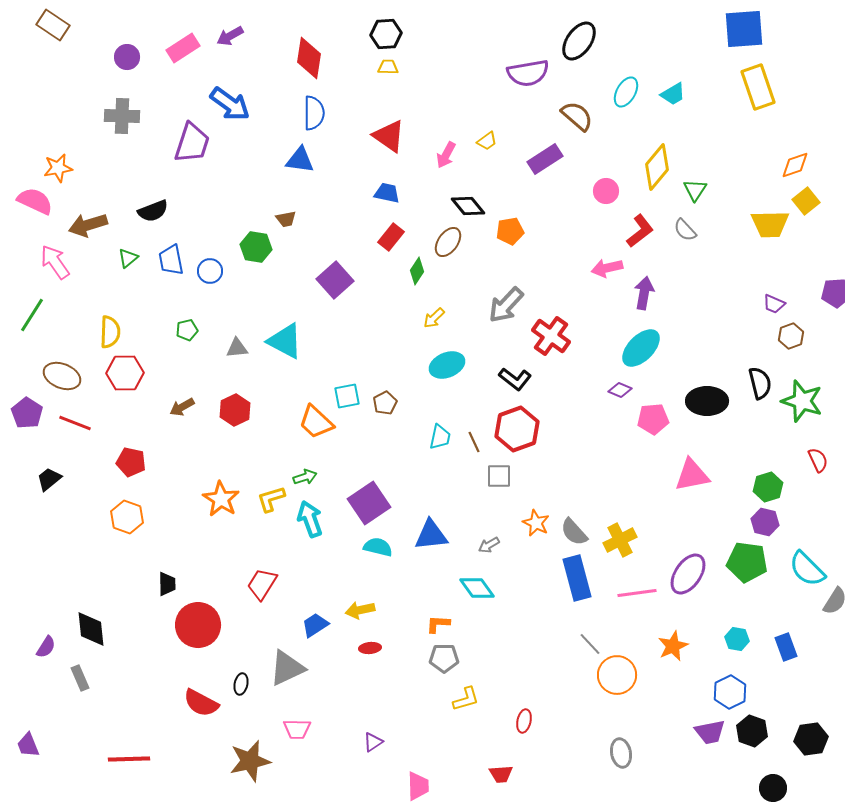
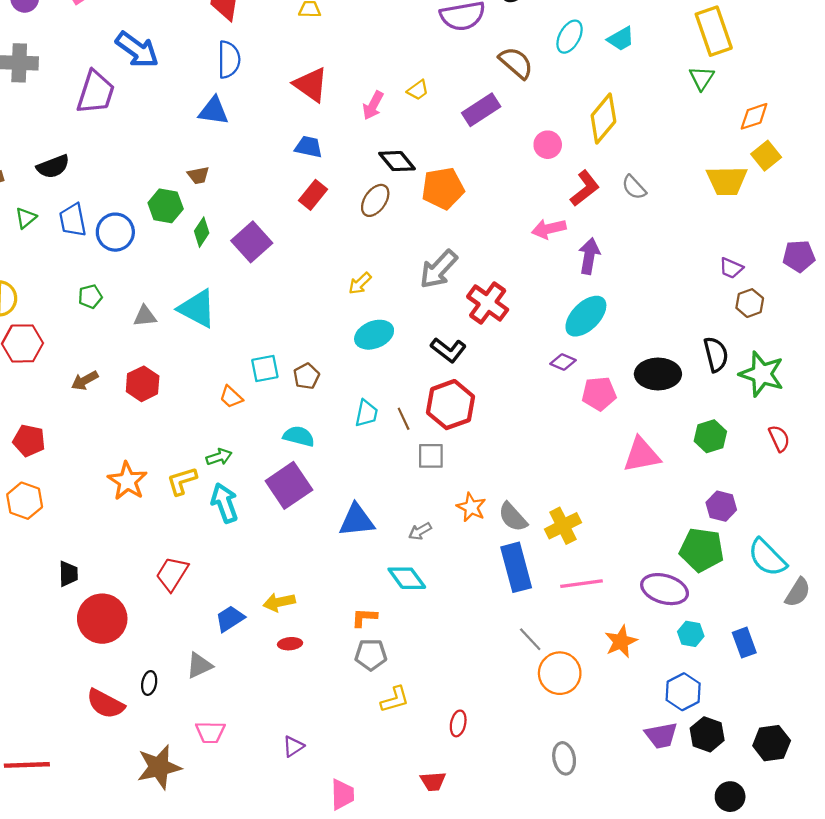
green triangle: (695, 190) -> (702, 78), moved
orange pentagon: (510, 231) -> (443, 188), size x1.4
blue circle: (210, 271) -> (115, 232), size x1.4
green diamond: (417, 271) -> (202, 232), moved
orange trapezoid: (316, 422) -> (231, 397), size x0.6
green hexagon: (768, 487) -> (710, 436), moved
cyan semicircle: (378, 547) -> (299, 436), moved
purple ellipse: (688, 574) -> (665, 589), moved, turned 72
gray triangle: (287, 668) -> (199, 666), size x0.7

